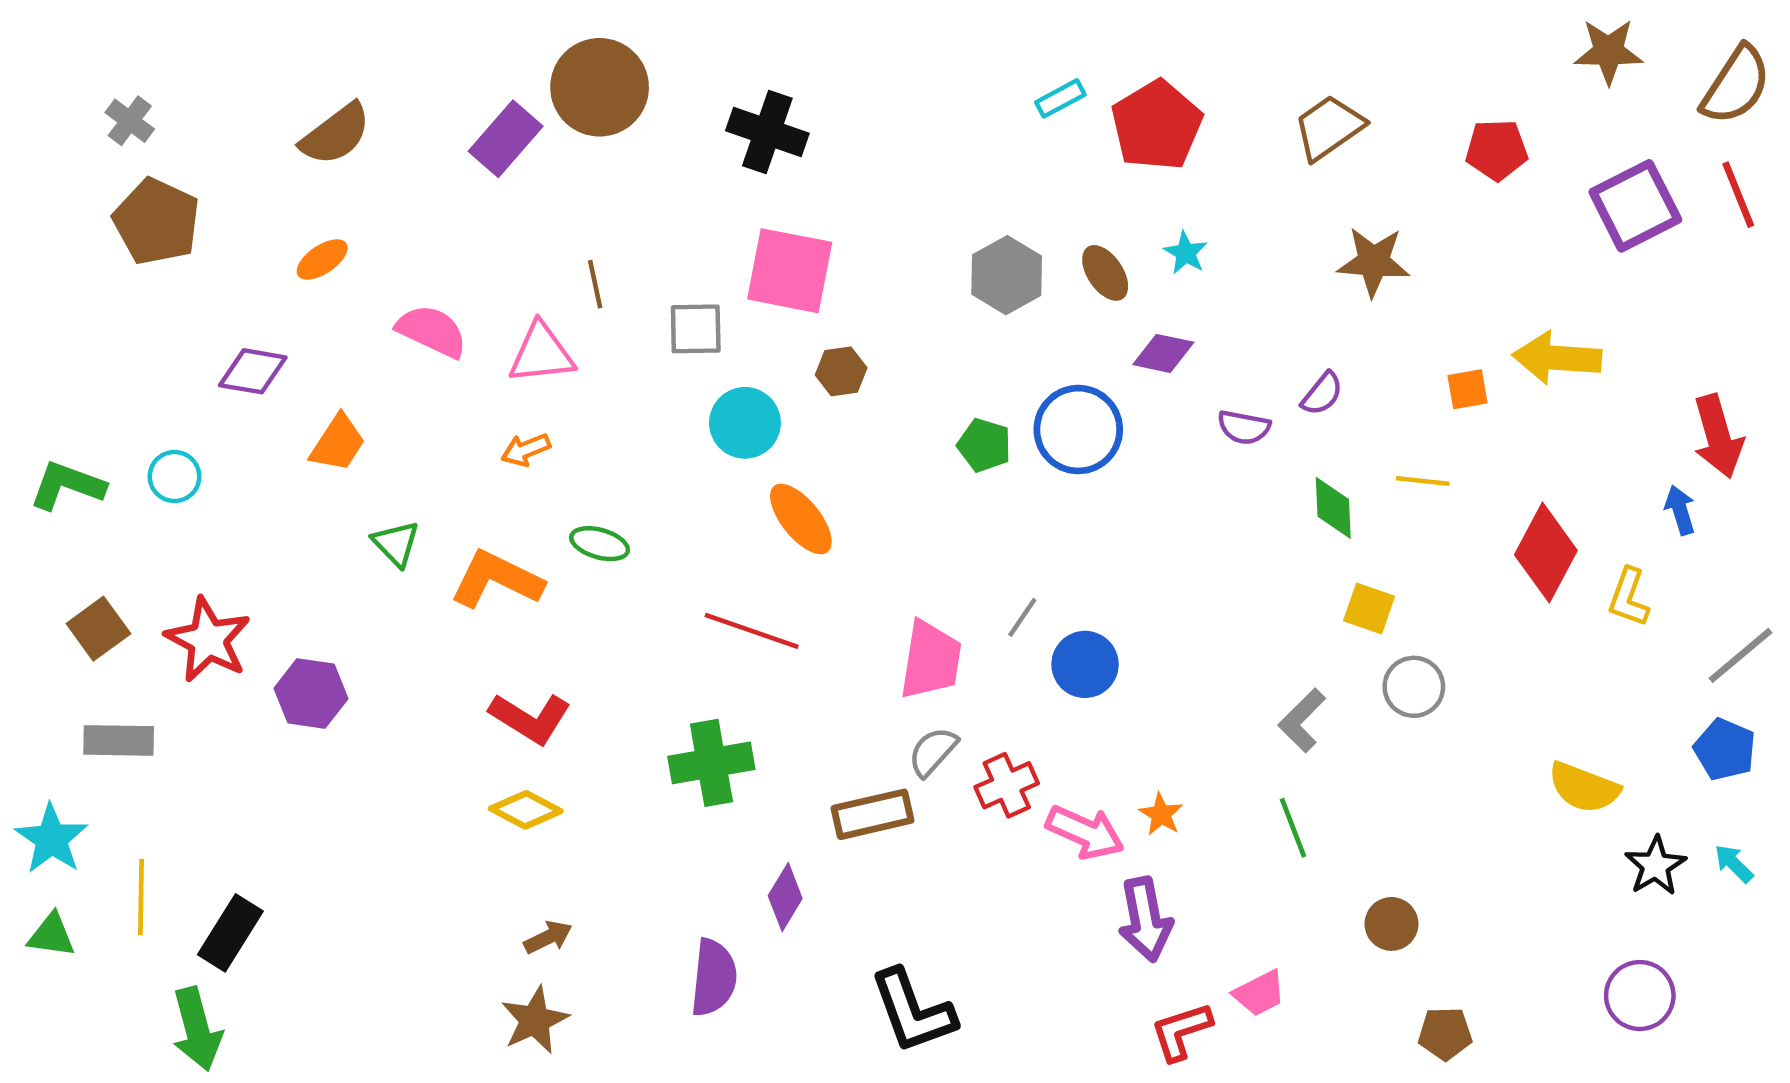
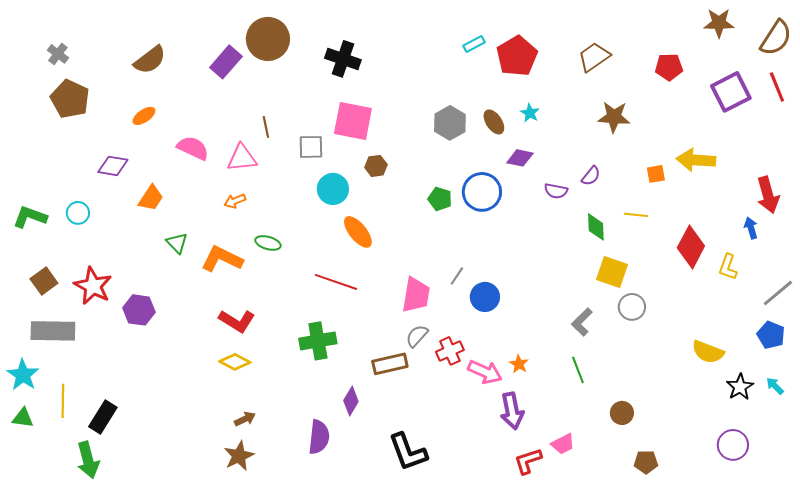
yellow square: (1369, 609) -> (612, 272), size x1.4
gray rectangle: (119, 740) -> (53, 331), size x1.4

